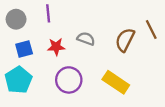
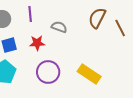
gray semicircle: (86, 39) -> (59, 27), moved
brown semicircle: (125, 40) -> (97, 18), moved

